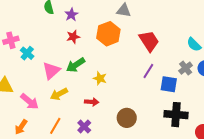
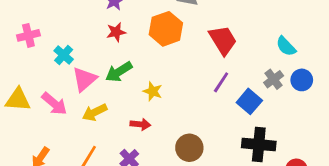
cyan cross: (27, 53) -> (64, 55), moved
blue square: (169, 84) -> (249, 101), turned 30
pink arrow: (29, 101) -> (54, 104), moved

